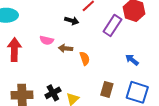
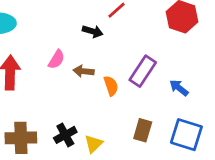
purple rectangle: (112, 26) -> (143, 71), moved
pink semicircle: (47, 40) -> (56, 59), turned -72

